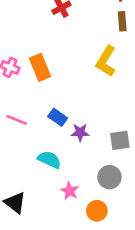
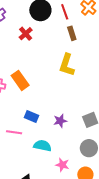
blue rectangle: (58, 117) -> (32, 117), moved
pink line: (17, 120) -> (14, 132), moved

